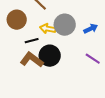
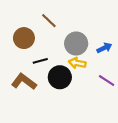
yellow arrow: (48, 29) -> (77, 63), moved
brown L-shape: (32, 60) -> (24, 82), moved

